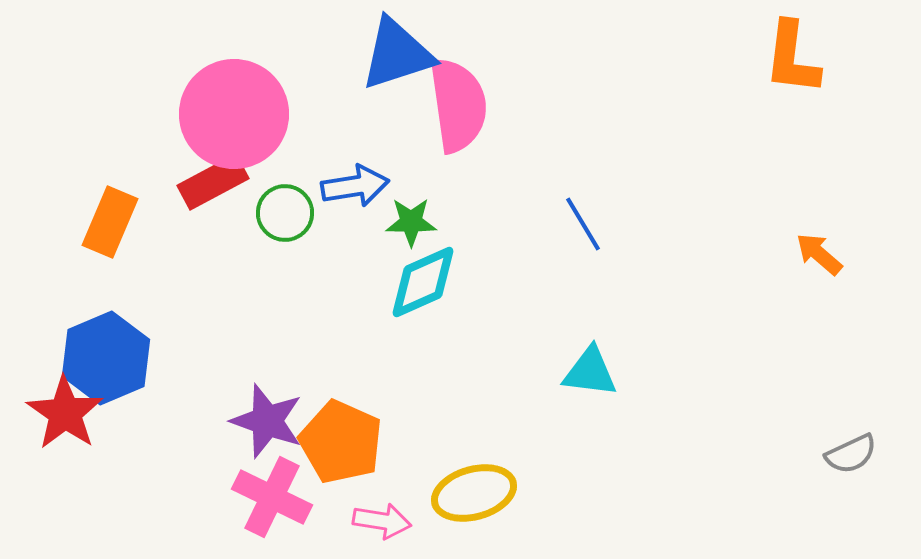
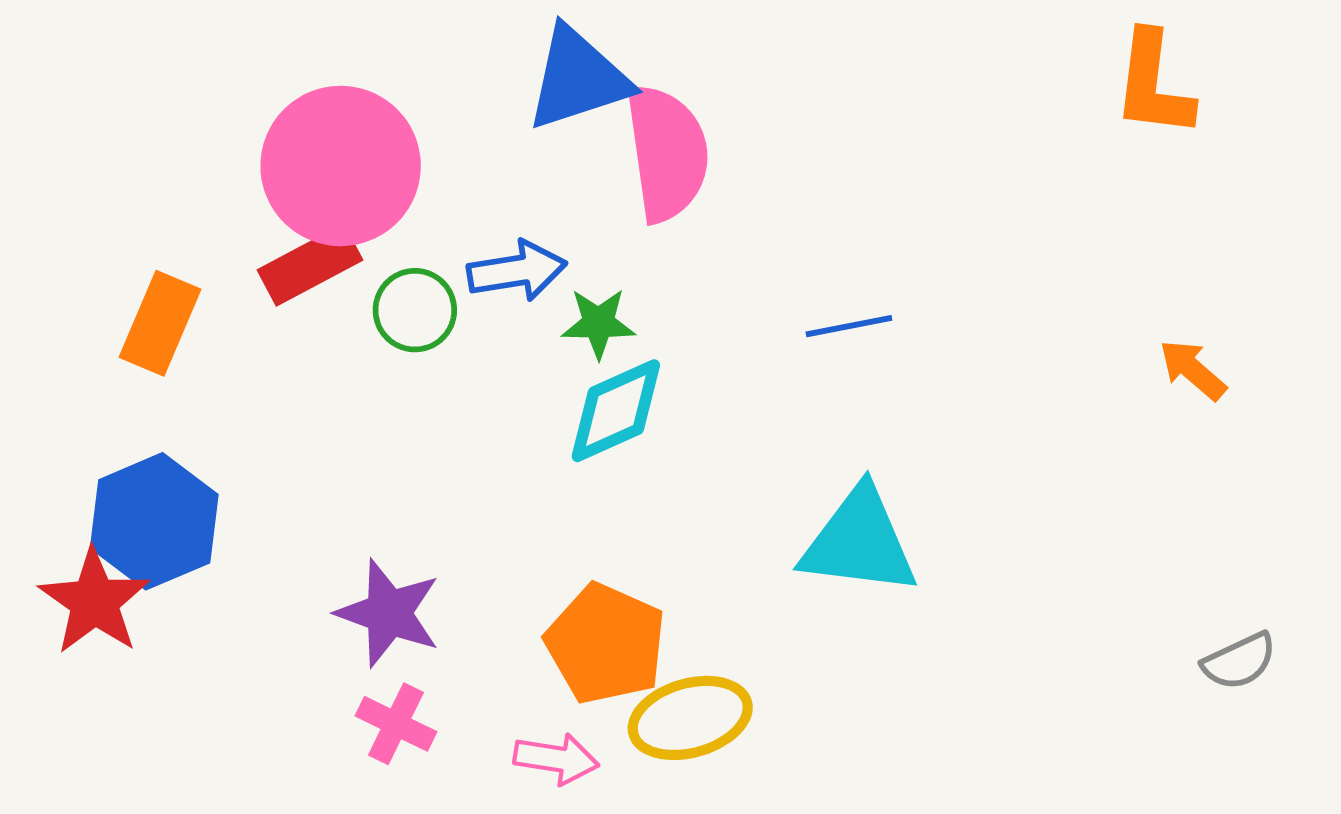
blue line: (583, 224) -> (849, 326), turned -70
cyan triangle: (590, 372) -> (859, 542), size x1.5
orange pentagon: (341, 442) -> (606, 644), moved
pink cross: (272, 497) -> (396, 724), size x0.7

